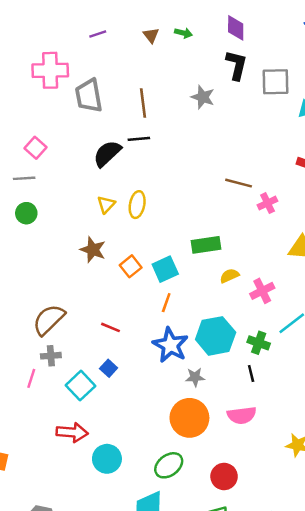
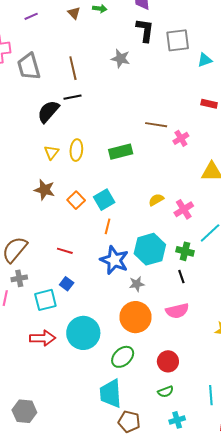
green rectangle: (206, 245) -> (121, 152), moved
cyan square: (81, 386) -> (45, 300), turned 35
cyan circle: (107, 459) -> (83, 333), moved, size x1.4

